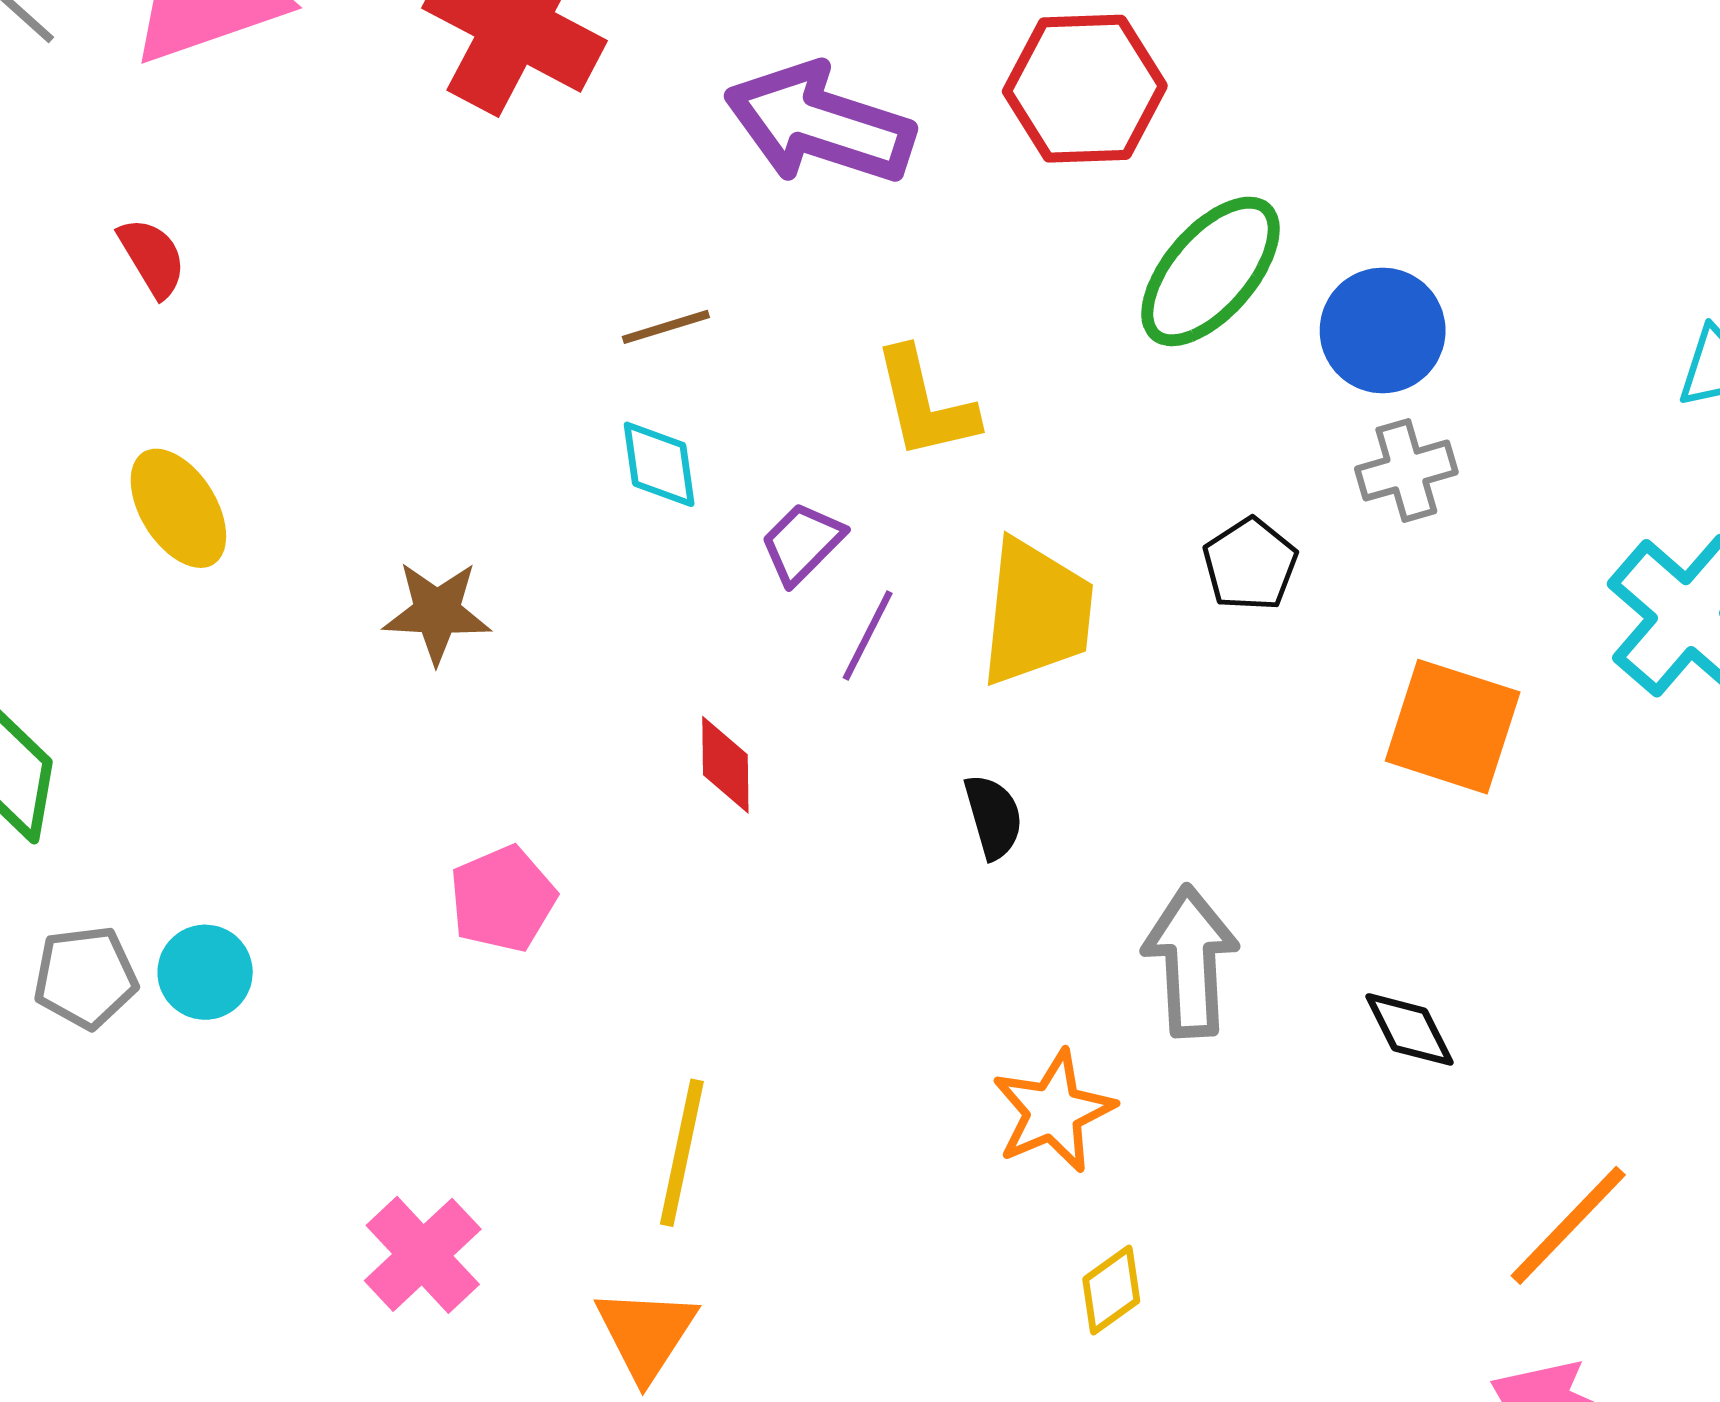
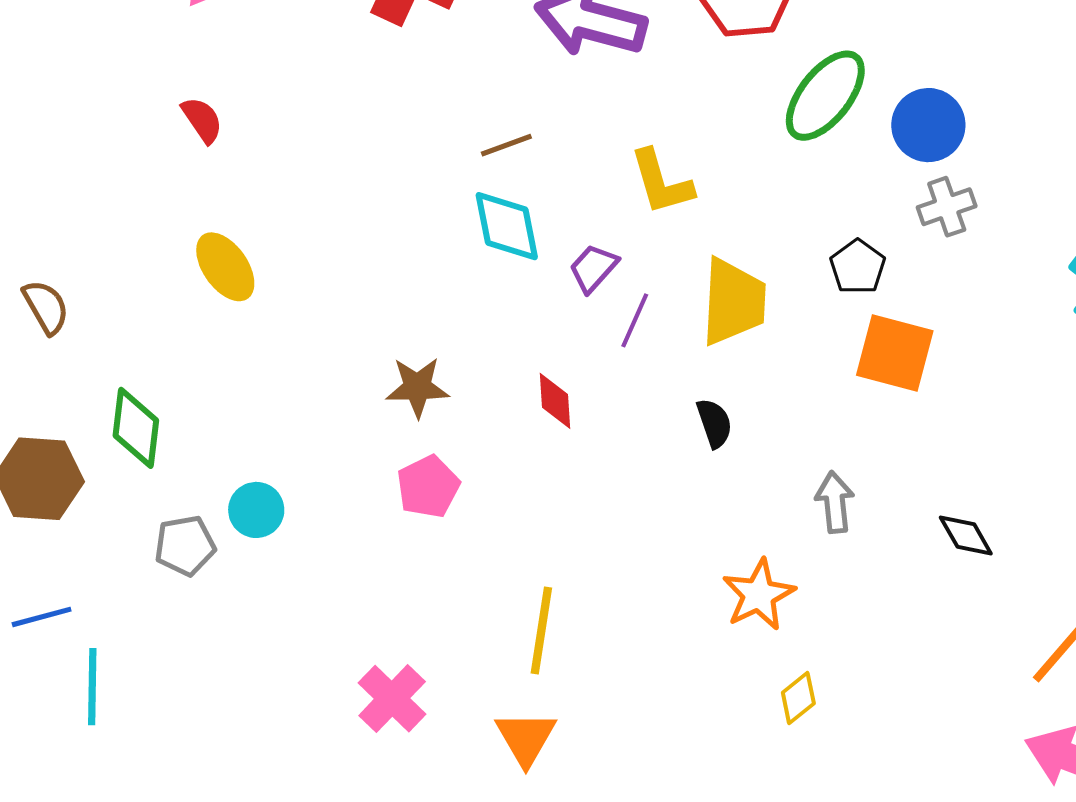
cyan diamond: (659, 464) -> (507, 226), size x1.4
brown star: (437, 612) -> (417, 387), moved
orange square: (1453, 727) -> (895, 353), moved
gray arrow: (1191, 961) -> (835, 502), size x0.7
cyan circle: (205, 972) -> (256, 510), moved

